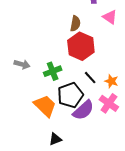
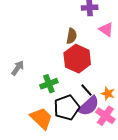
gray arrow: (22, 64) -> (18, 68), moved, turned -70
purple semicircle: (83, 110) -> (89, 106), moved

